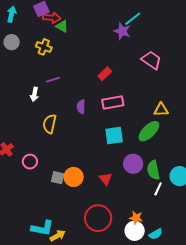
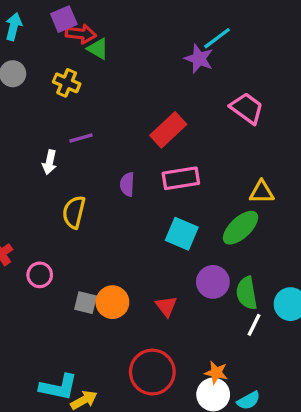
red rectangle: (105, 74) -> (168, 130), size x1.5
cyan square: (114, 135) -> (182, 234), turned 30

